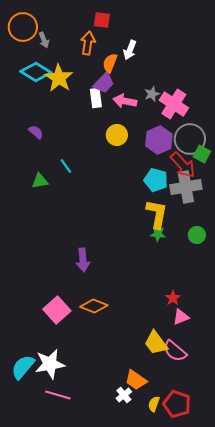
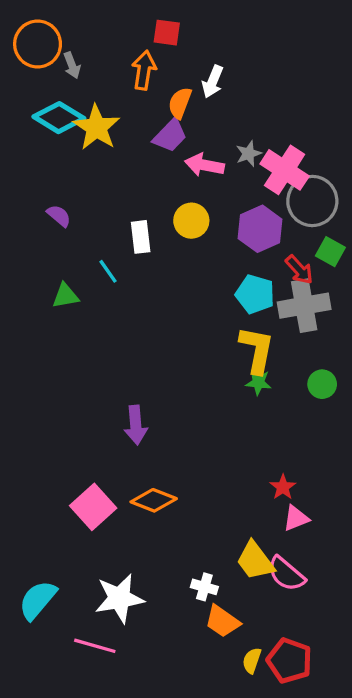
white rectangle: (96, 98) -> (141, 237), moved
gray circle: (190, 139) -> (312, 201), moved
red arrow: (183, 165) -> (299, 270), size x0.7
white star: (50, 364) -> (119, 598), moved
white cross: (124, 395) -> (204, 587), moved, turned -35

